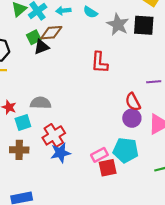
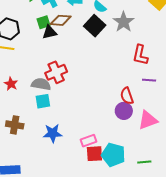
black square: (144, 25) -> (95, 26), moved, turned 30
red L-shape: (99, 62) -> (140, 55), moved
cyan square: (23, 123) -> (43, 101), moved
red cross: (54, 135) -> (56, 72), moved
cyan pentagon: (126, 150) -> (113, 155), moved

